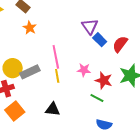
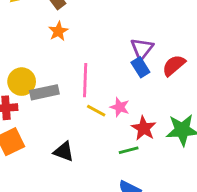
blue rectangle: (100, 40) -> (140, 67), moved
red semicircle: (120, 44) -> (174, 65), moved
yellow line: (57, 76) -> (96, 111), moved, turned -64
green line: (97, 98) -> (129, 150), turned -56

